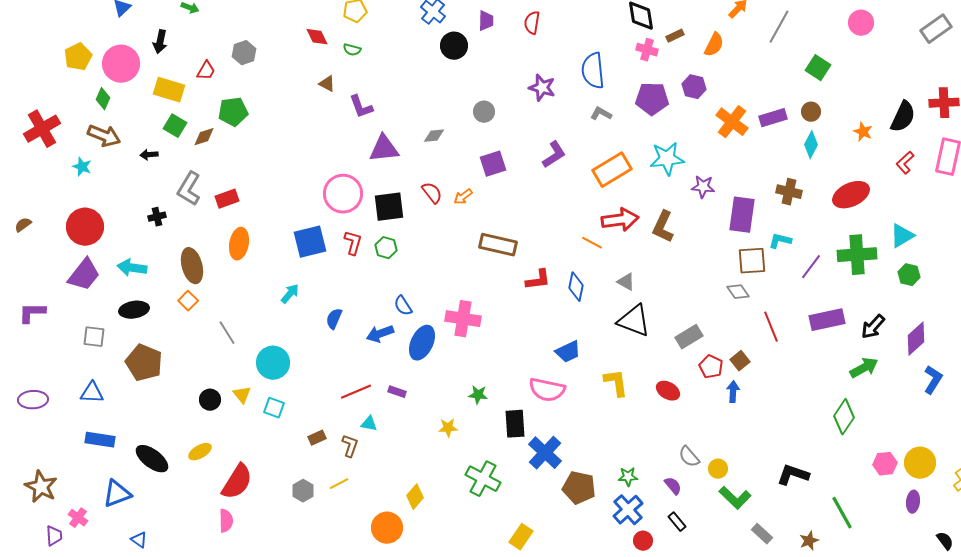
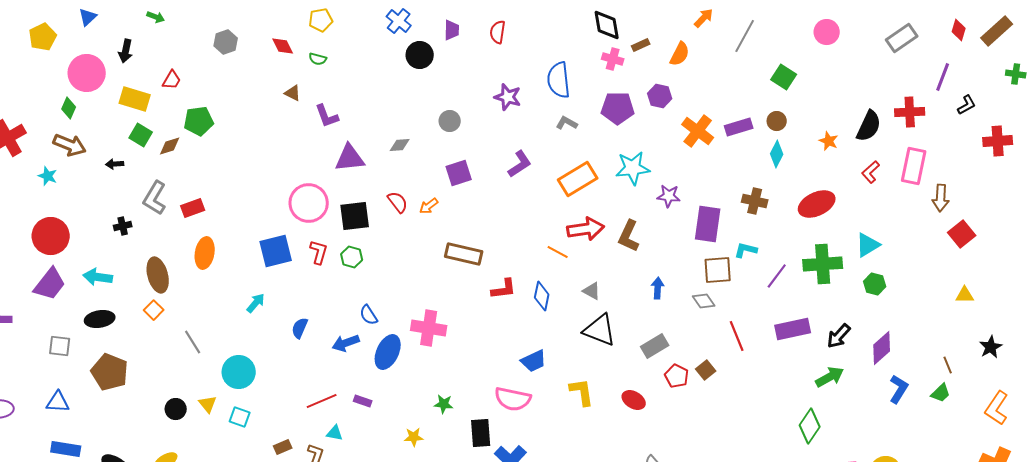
gray hexagon: (244, 53) -> (226, 42), moved
yellow pentagon: (78, 57) -> (43, 37), moved
blue arrow: (733, 392) -> (658, 288), moved

